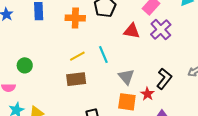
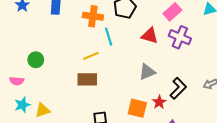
purple cross: (161, 29) -> (180, 37), turned -30
cyan line: (103, 55) -> (109, 37), moved
gray triangle: (126, 77) -> (147, 72), moved, turned 42

